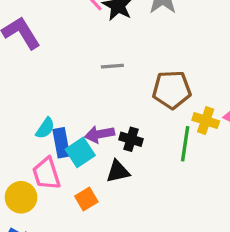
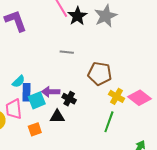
green line: (185, 144) -> (109, 122), moved

